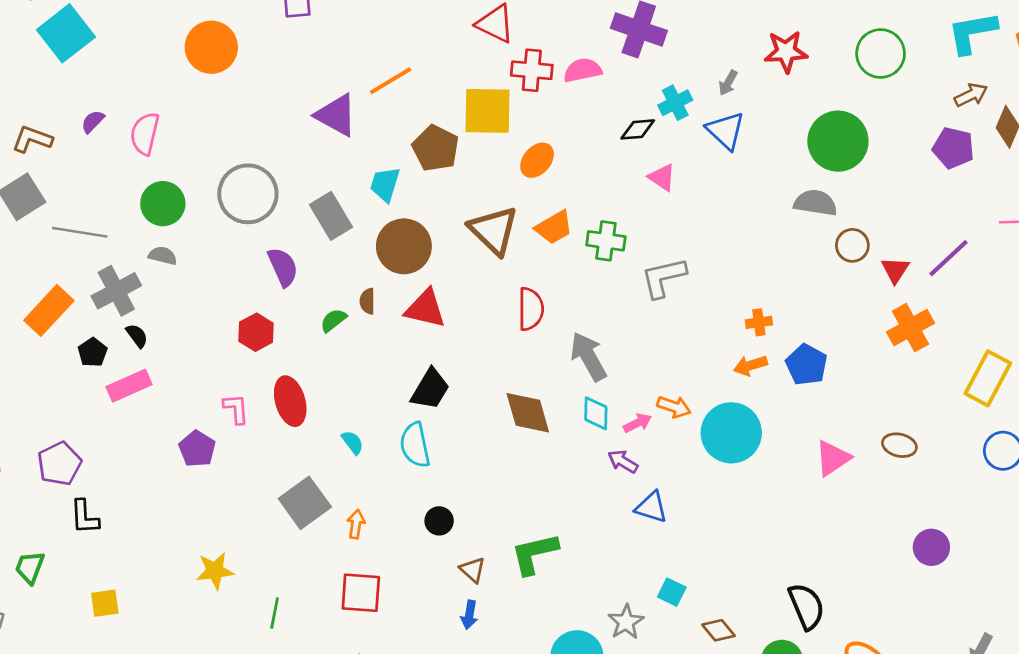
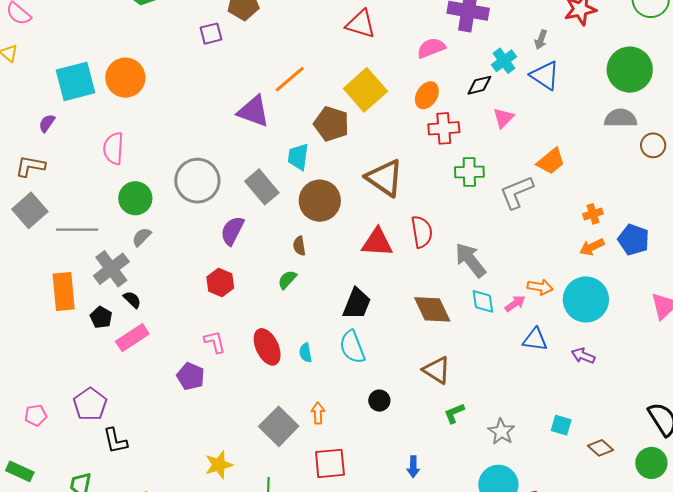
cyan square: (66, 33) -> (75, 81), moved, turned 33
orange circle: (211, 47) -> (125, 78), moved
red cross: (532, 70) -> (444, 128), moved
yellow square: (488, 111) -> (365, 90), turned -33
purple semicircle: (93, 122) -> (47, 123), moved
orange ellipse: (537, 160) -> (427, 95), moved
pink triangle: (662, 177) -> (503, 118), turned 50
orange trapezoid: (554, 227) -> (551, 161), moved
gray semicircle: (163, 256) -> (142, 237), turned -50
purple semicircle: (283, 267) -> (232, 231), turned -120
red triangle: (425, 309) -> (377, 242), moved
orange rectangle: (49, 310) -> (64, 292), turned -39
green semicircle: (333, 320) -> (287, 280), moved
red ellipse: (290, 401) -> (267, 347), moved
cyan semicircle: (353, 442) -> (305, 353), turned -144
purple arrow: (623, 461) -> (583, 356), moved
gray square: (305, 503) -> (279, 426), moved
blue triangle: (651, 507) -> (535, 339), moved
green L-shape: (534, 554) -> (454, 413), size x0.6
brown triangle: (473, 570) -> (437, 370), moved, size x1.4
gray star: (626, 622) -> (501, 432), moved

